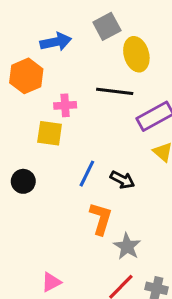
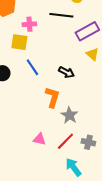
blue line: (87, 174) -> (32, 67), moved, turned -60
pink triangle: (51, 282) -> (39, 139), moved, turned 40

